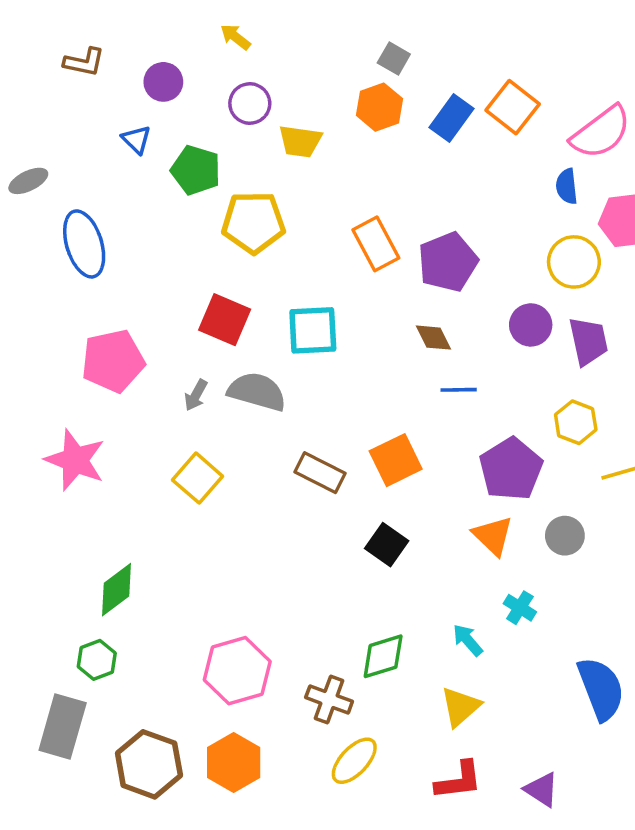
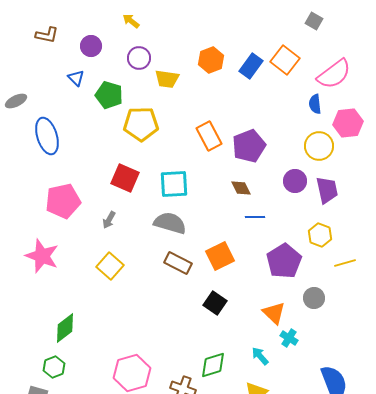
gray square: (394, 58) -> (314, 21), moved
gray semicircle: (257, 392) -> (170, 223), moved
orange triangle: (493, 536) -> (274, 313), moved

